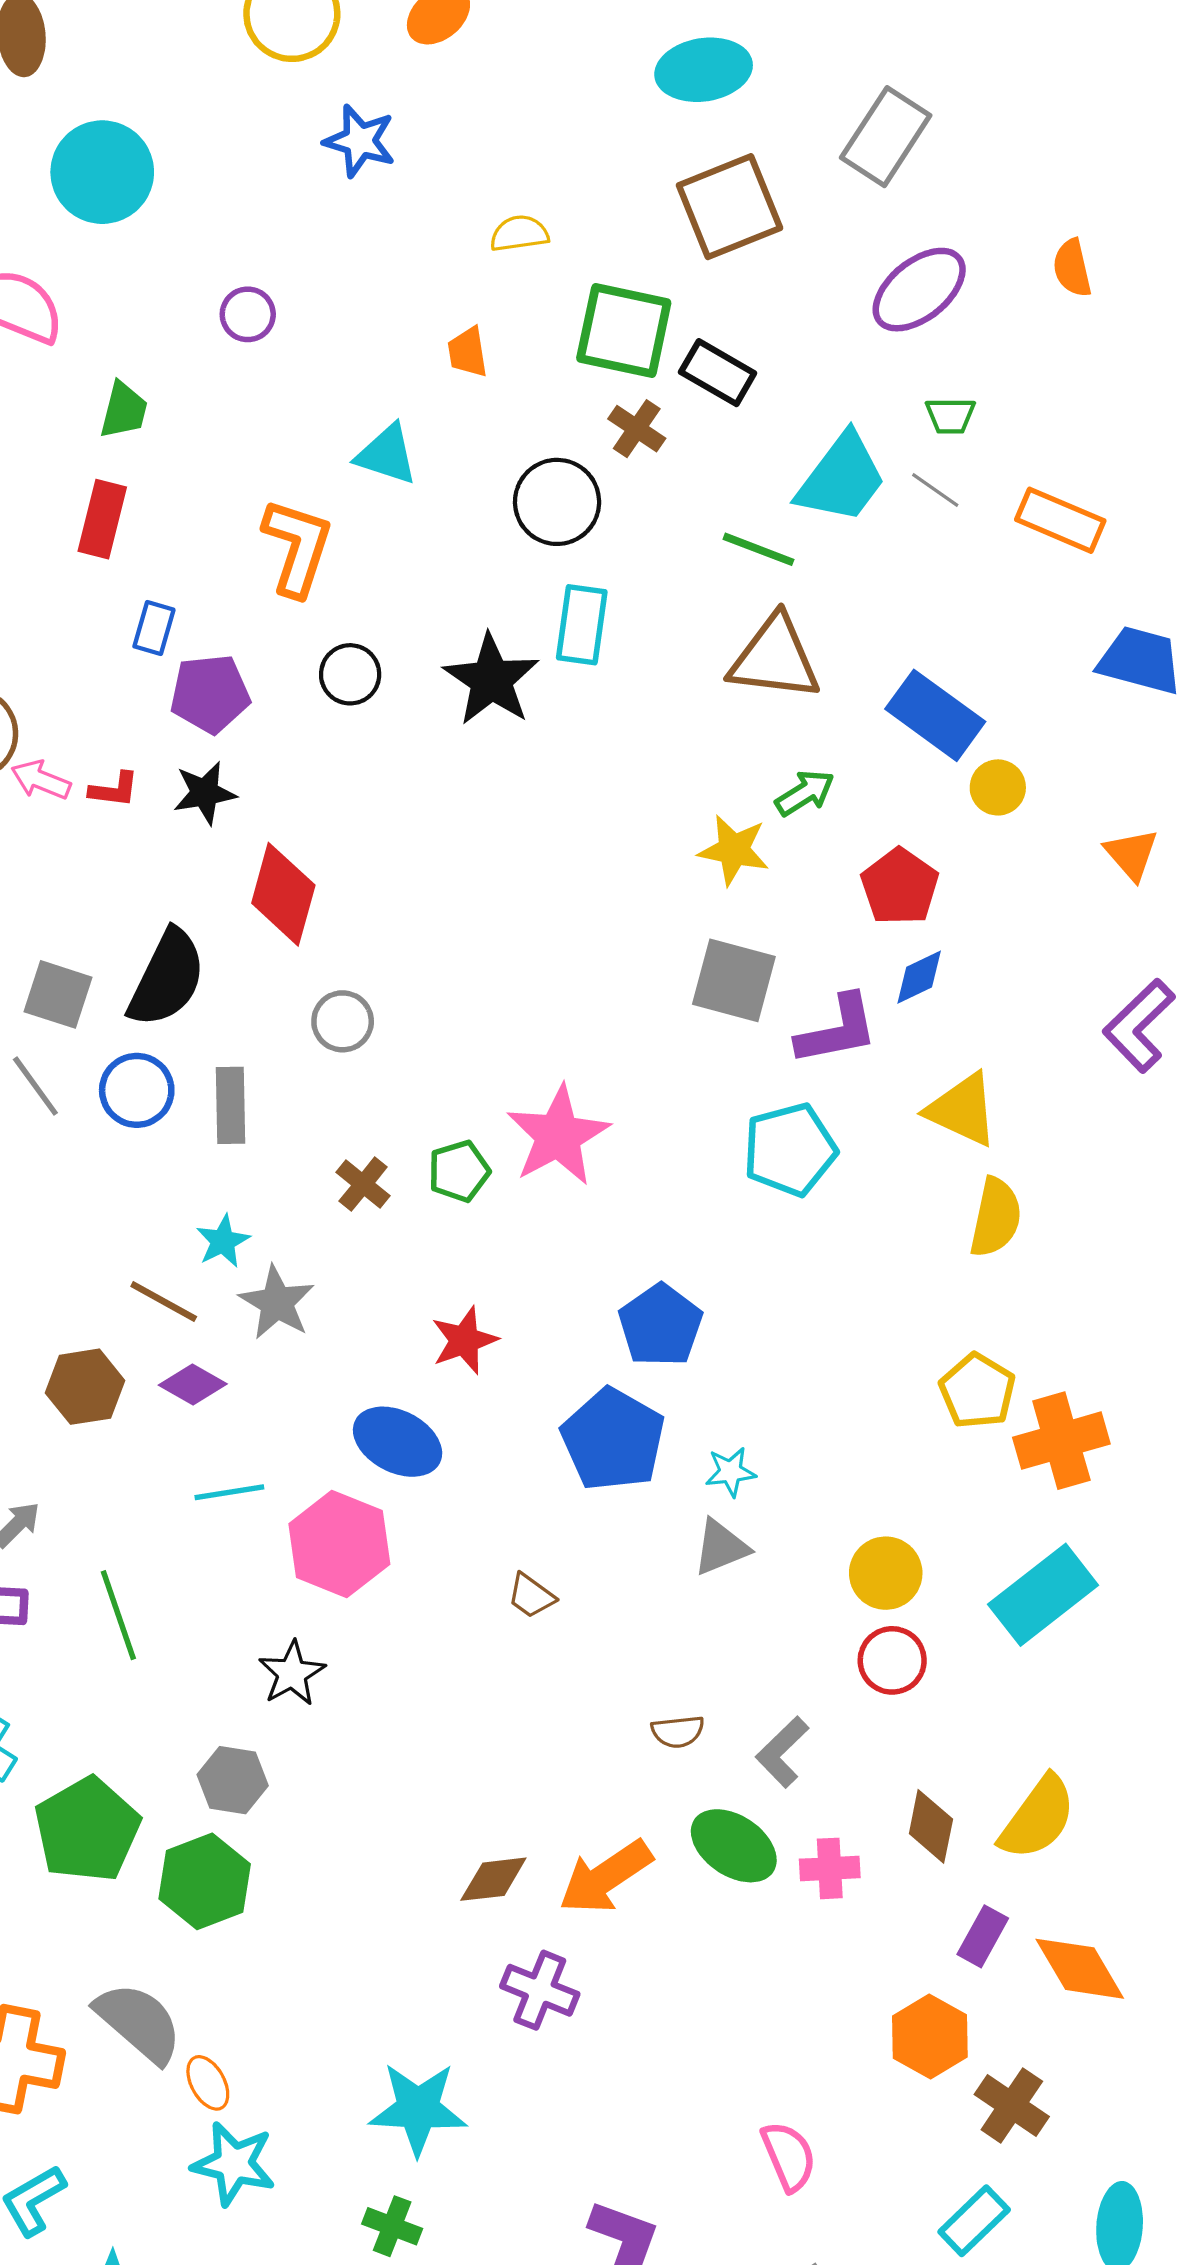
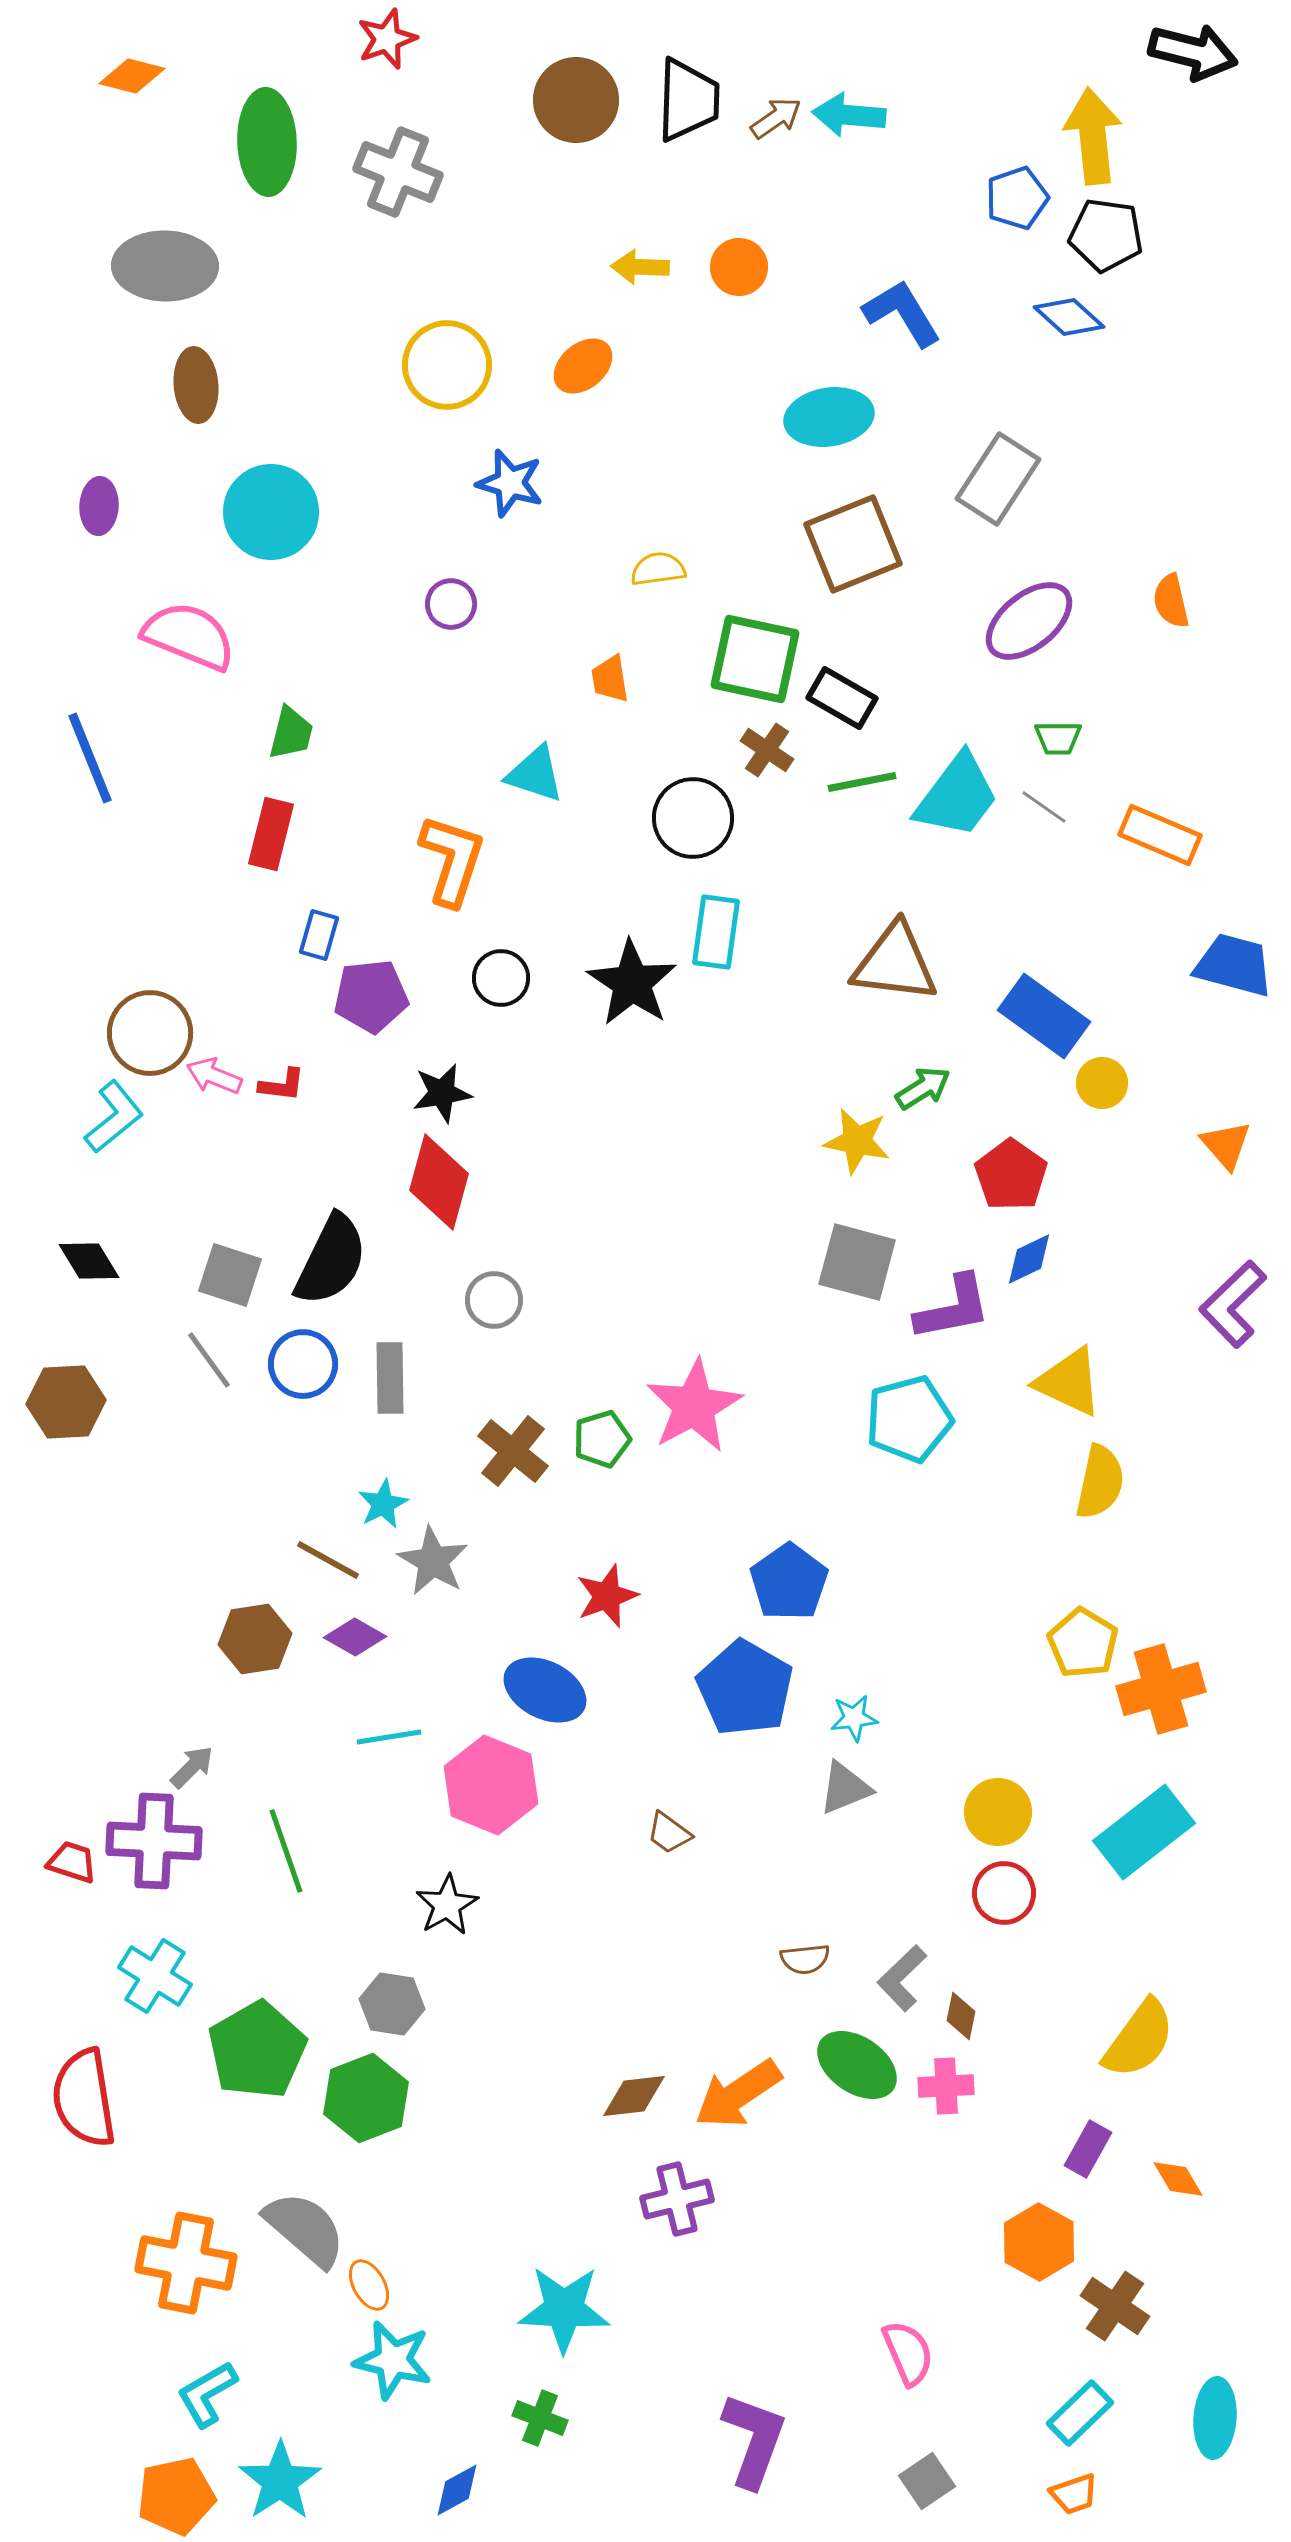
purple circle: (248, 314) -> (451, 604), moved
green line: (759, 549) -> (862, 782), moved, turned -32
black star: (205, 793) -> (442, 1093), moved
brown cross: (363, 1184) -> (513, 1451), size x1.4
brown diamond: (931, 1826) -> (961, 2016), moved, size x0.7
orange diamond: (1080, 1969) -> (1178, 2179), size x0.6
purple cross: (540, 1990) -> (677, 2199), turned -36

